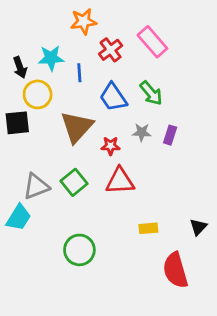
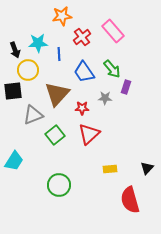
purple rectangle: (170, 135) -> (126, 87), moved
red triangle: (120, 181) -> (89, 134), turned -40
gray triangle: (36, 186) -> (33, 115), moved

